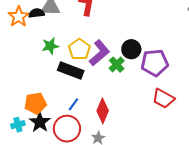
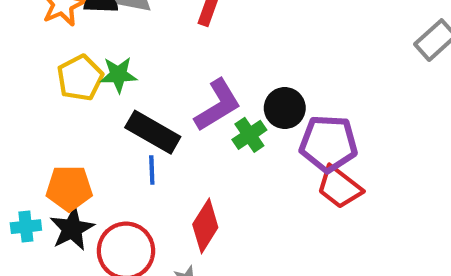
yellow pentagon: (79, 49) -> (80, 78), moved
red trapezoid: (163, 99) -> (339, 187), moved
blue line: (73, 104) -> (152, 170), moved, turned -48

